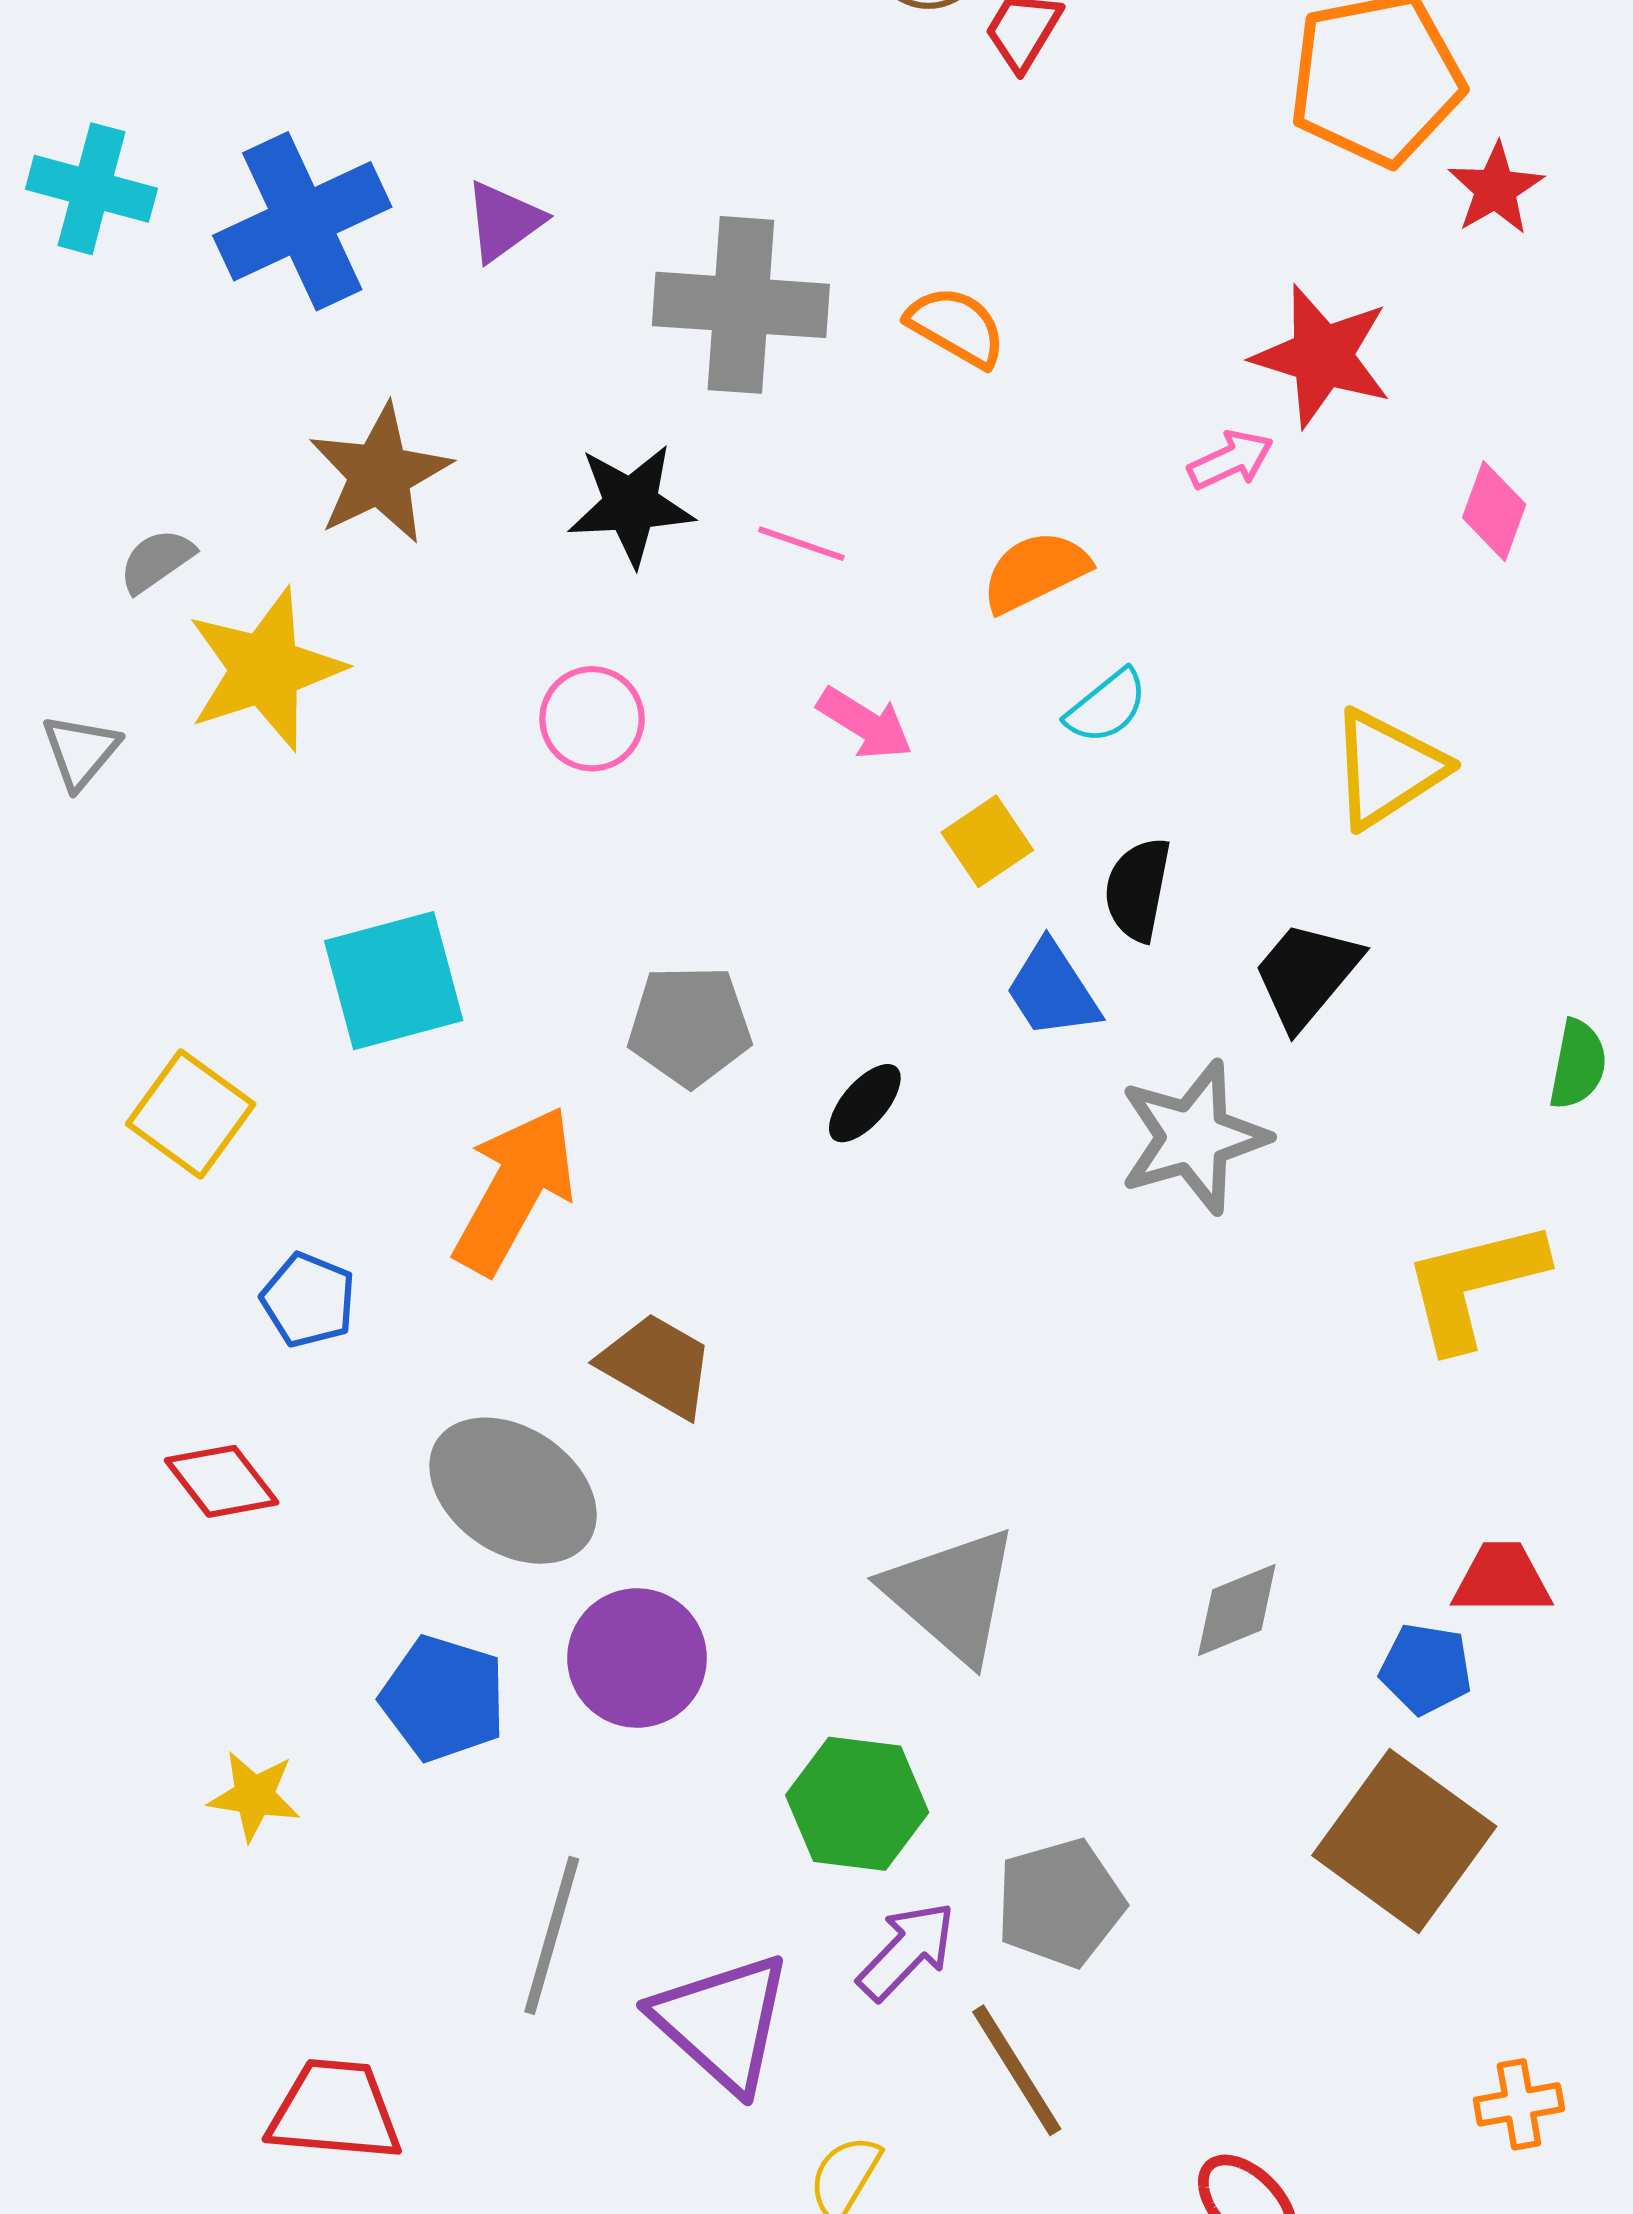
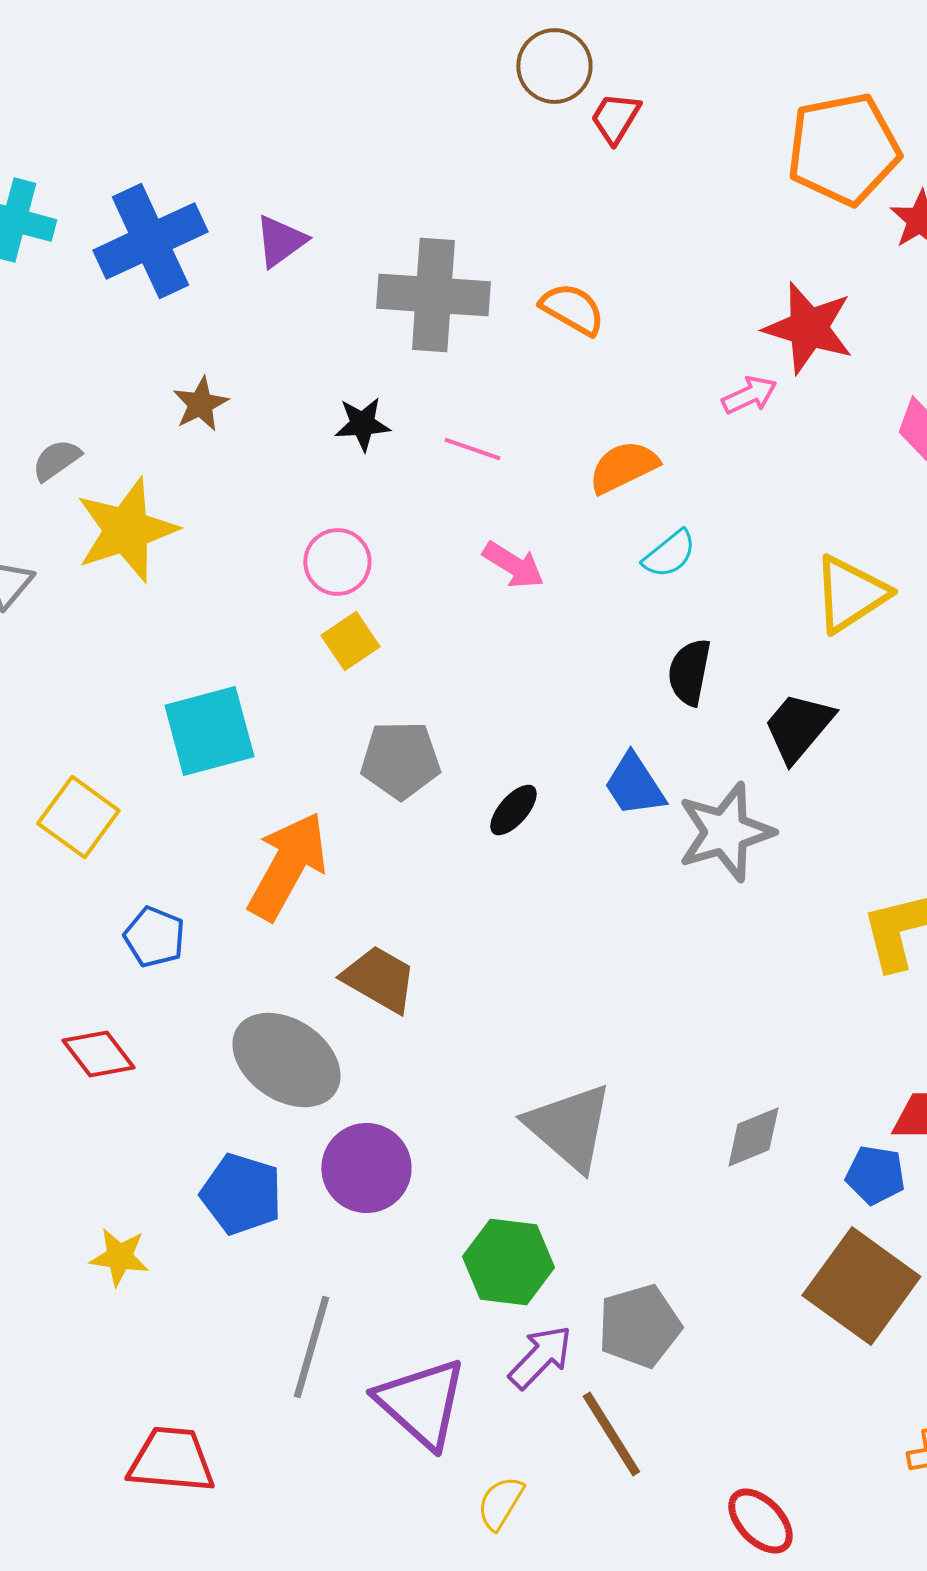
brown star: (380, 474) -> (200, 404), size x0.6
black star: (631, 505) -> (362, 424), size x0.7
yellow square: (987, 841) -> (350, 641), moved
blue trapezoid: (1052, 990) -> (634, 785), moved

